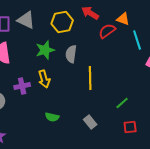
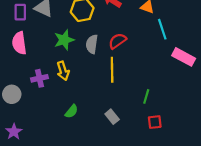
red semicircle: (107, 31) -> (117, 41), moved
green line: (122, 103) -> (146, 96), turned -32
green semicircle: (52, 117) -> (72, 111), turned -64

